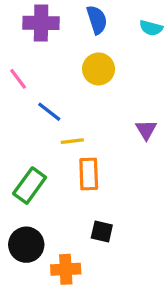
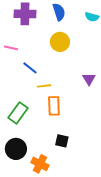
pink line: (18, 79) -> (11, 48), turned -40
orange cross: (66, 269) -> (40, 164), turned 30

